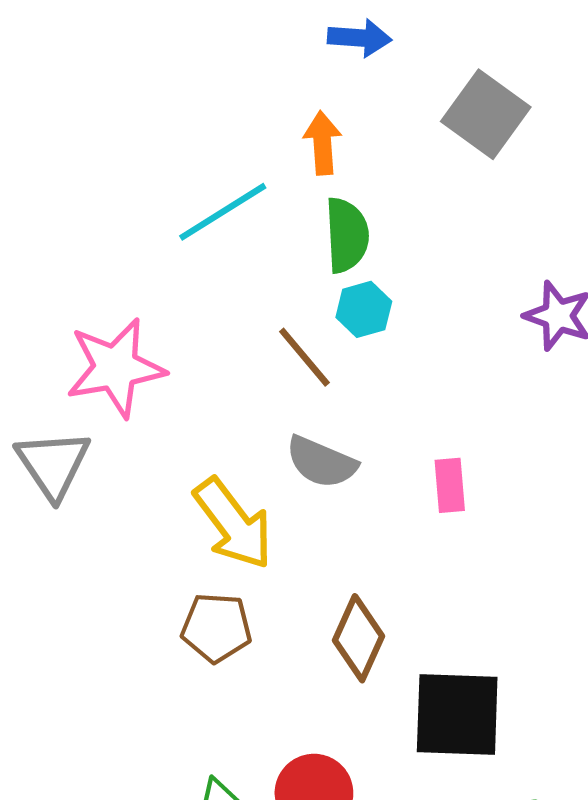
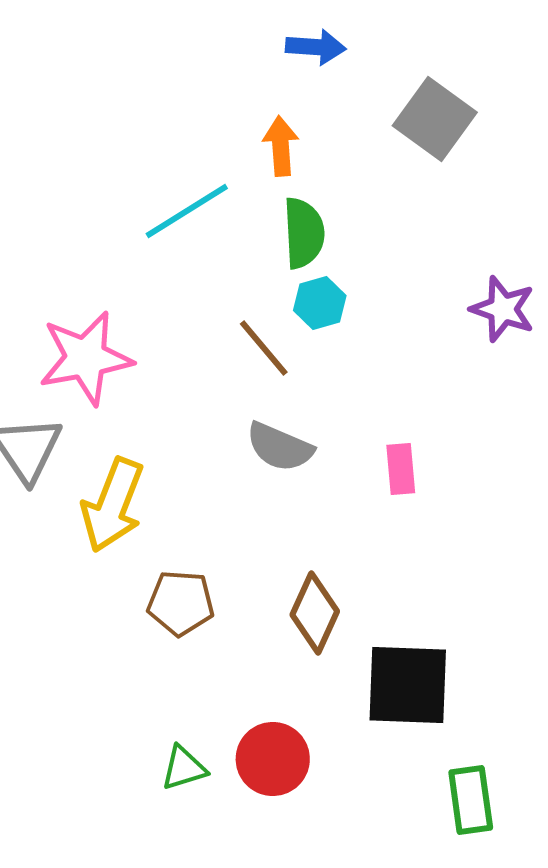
yellow arrow: (233, 524) -> (113, 505), moved, turned 58

